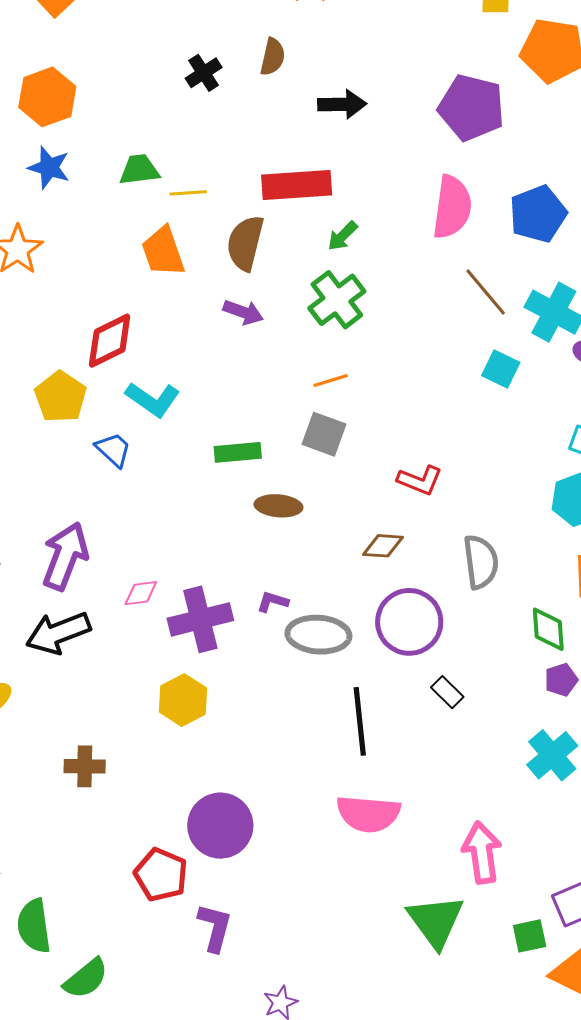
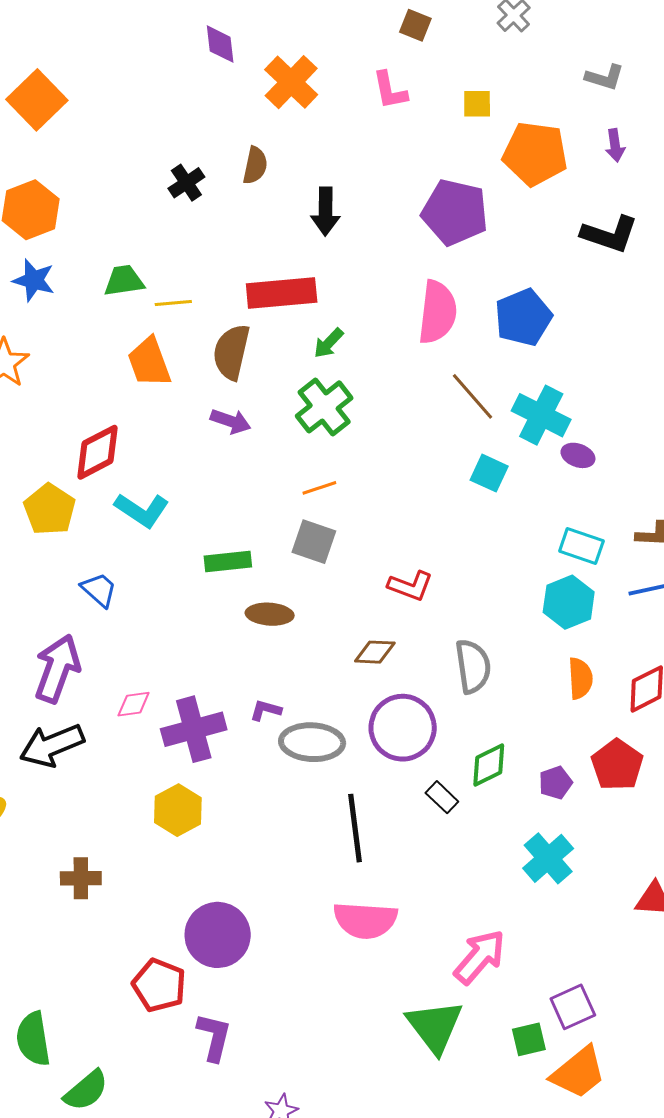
black arrow: (342, 104) -> (326, 211), turned 93
blue trapezoid: (113, 450) -> (99, 590), moved
green diamond: (548, 629) -> (489, 765), moved, turned 69
pink arrow: (482, 853) -> (480, 957), turned 50

